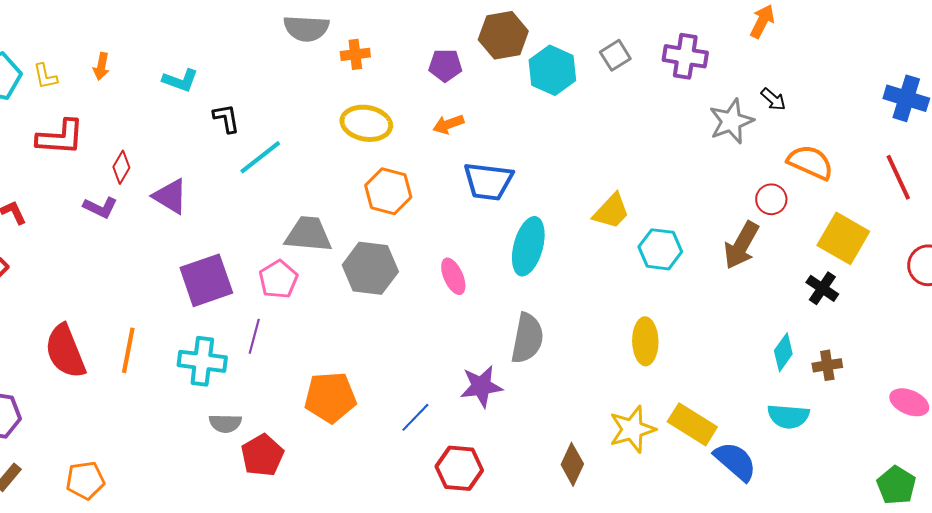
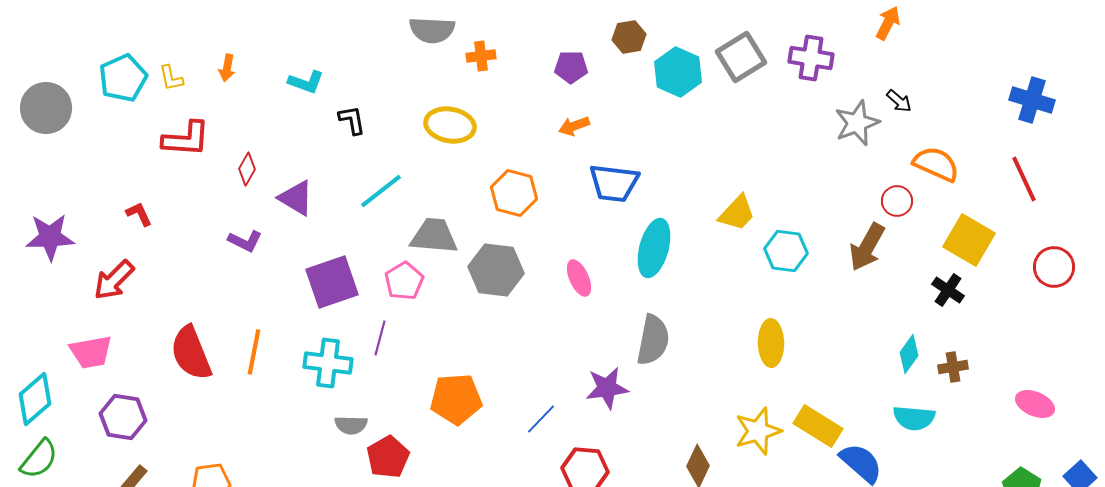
brown hexagon: (503, 35) -> (629, 37), size x0.7
gray square: (615, 55) -> (741, 57), size x1.6
yellow ellipse: (366, 123) -> (450, 125), moved
cyan line: (260, 157) -> (381, 191), moved
purple L-shape: (100, 207) -> (245, 241), moved

